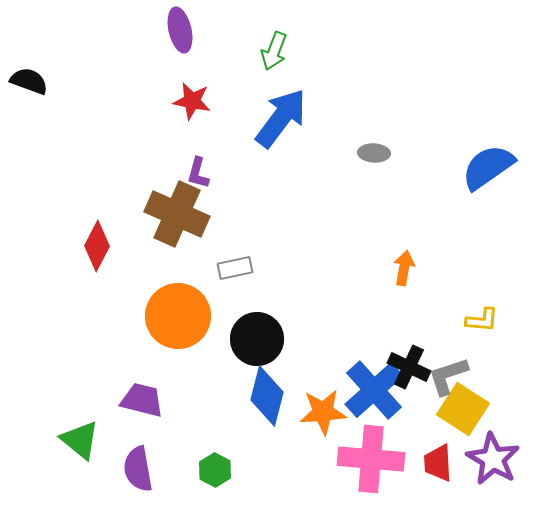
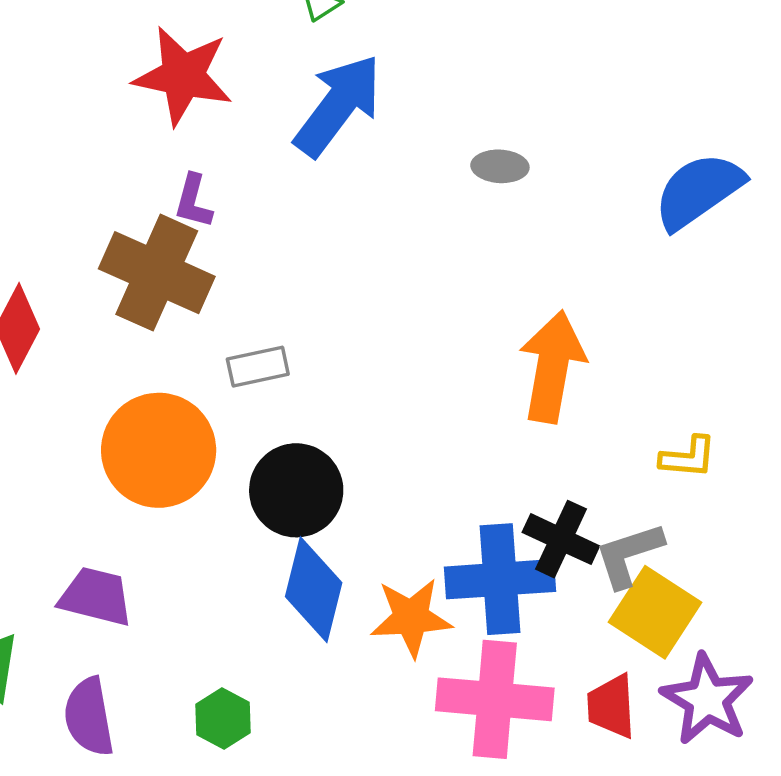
red star: (192, 101) -> (183, 76), size x1.5
orange arrow: (404, 268) -> (552, 367), size x1.8
blue cross: (374, 390) -> (500, 579), turned 38

